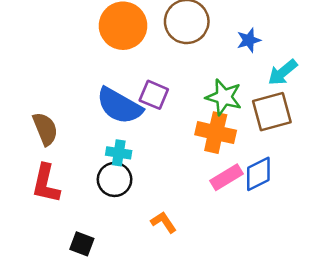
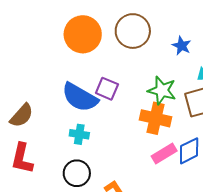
blue star: (249, 40) -> (182, 46), turned -30
brown semicircle: (45, 129) -> (22, 115), turned 64
black circle: (115, 179) -> (77, 173), moved

